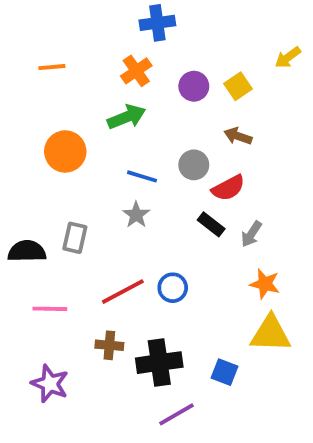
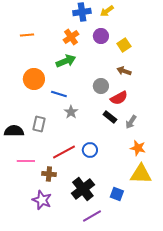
yellow arrow: (288, 57) -> (107, 11), moved
purple circle: (194, 86) -> (101, 36), moved
blue line: (142, 176) -> (59, 94), moved
brown cross: (109, 345) -> (49, 174), moved
black cross: (159, 363) -> (83, 189), turned -30
purple star: (50, 384) -> (42, 200), moved

